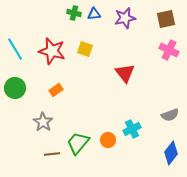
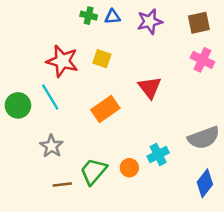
cyan line: (15, 49) -> (50, 97), moved
orange rectangle: (56, 90) -> (105, 109), moved, size x1.6
gray semicircle: (170, 115) -> (204, 138), size x1.5

